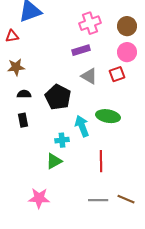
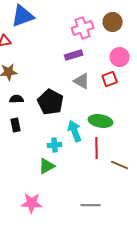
brown circle: (127, 26) -> (113, 22), moved
red line: (101, 161) -> (97, 148), moved
brown line: (126, 199) -> (120, 165), moved

